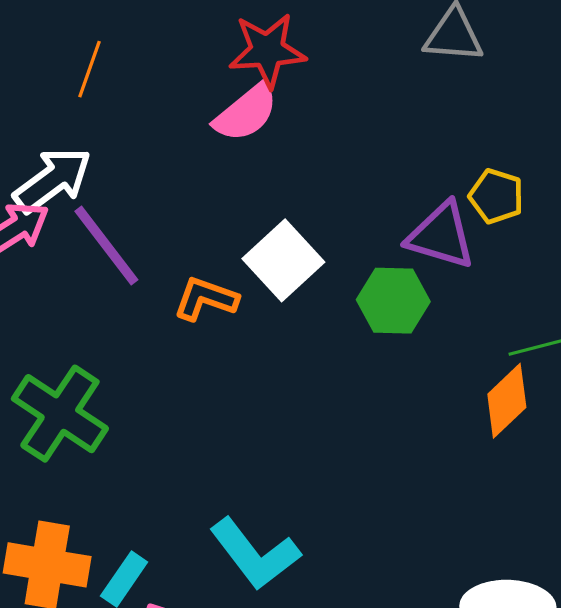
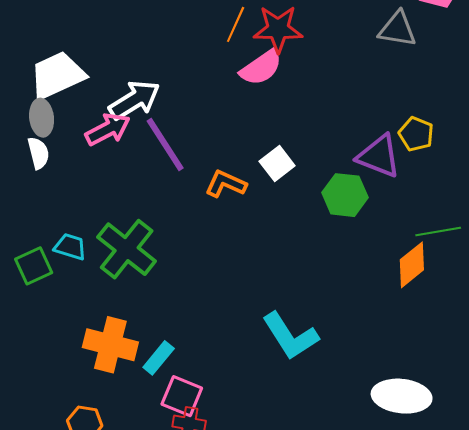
orange line: (90, 69) -> (236, 24), moved
white square: (283, 260) -> (277, 164), size x0.7
cyan L-shape: (255, 554) -> (290, 336), moved

